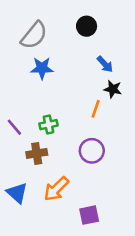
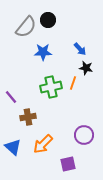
black circle: (87, 26) -> (48, 20), moved
blue star: (42, 68) -> (43, 52), moved
green cross: (48, 125) -> (51, 87), moved, size x1.5
purple circle: (92, 151) -> (84, 135), moved

